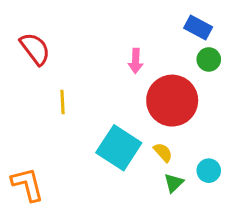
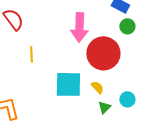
pink arrow: (136, 61) -> (79, 27), size x1.8
cyan square: (119, 148) -> (68, 84), turned -32

